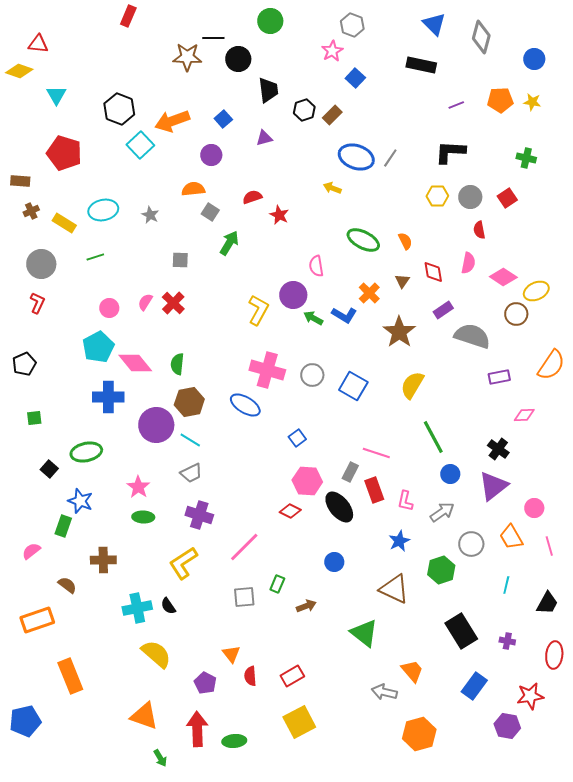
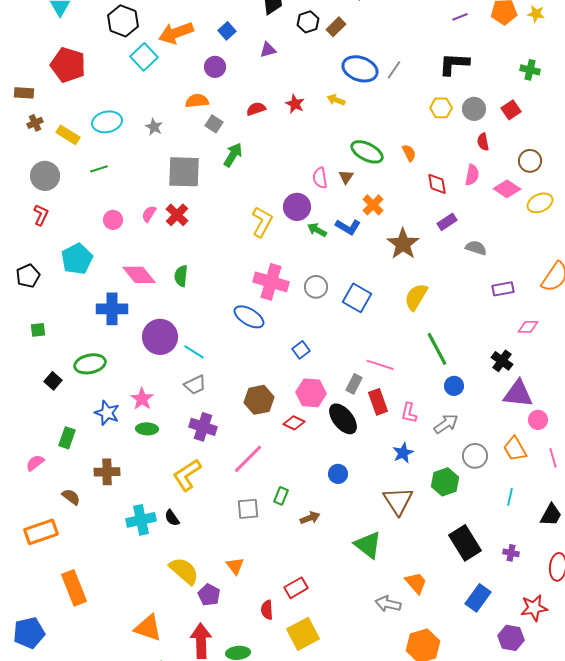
red star: (279, 215) -> (295, 104), moved
gray square: (180, 260) -> (184, 172), size x2.0
brown triangle: (402, 281) -> (346, 177), moved
brown circle: (516, 314) -> (530, 161), moved
gray semicircle: (472, 336) -> (476, 248), size x0.6
cyan pentagon: (98, 347) -> (77, 259), moved
brown hexagon: (189, 402) -> (259, 400), moved
purple triangle: (493, 486) -> (518, 394), moved, turned 44
blue star: (80, 501) -> (107, 413), moved
brown triangle: (394, 589) -> (398, 501), turned 32
yellow semicircle: (156, 654) -> (184, 571), moved
red semicircle: (250, 676) -> (267, 610), moved

